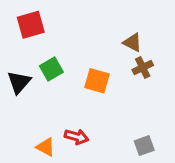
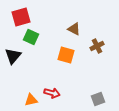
brown triangle: (132, 42) -> (74, 29), moved
green square: (51, 69) -> (31, 37), moved, turned -35
orange triangle: (46, 147) -> (31, 100), turned -40

